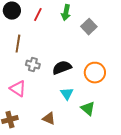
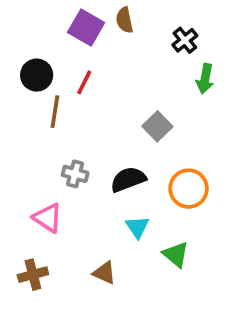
green arrow: (66, 13) -> (205, 79), moved
gray square: (89, 27) -> (157, 126), moved
brown line: (18, 44) -> (55, 112), moved

